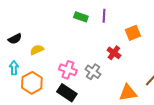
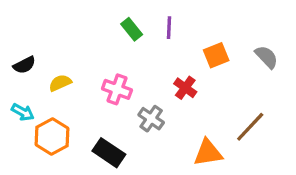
green rectangle: (81, 17) -> (132, 29), turned 32
cyan arrow: (14, 68) -> (23, 112), turned 120
pink cross: (68, 70) -> (117, 89), moved

